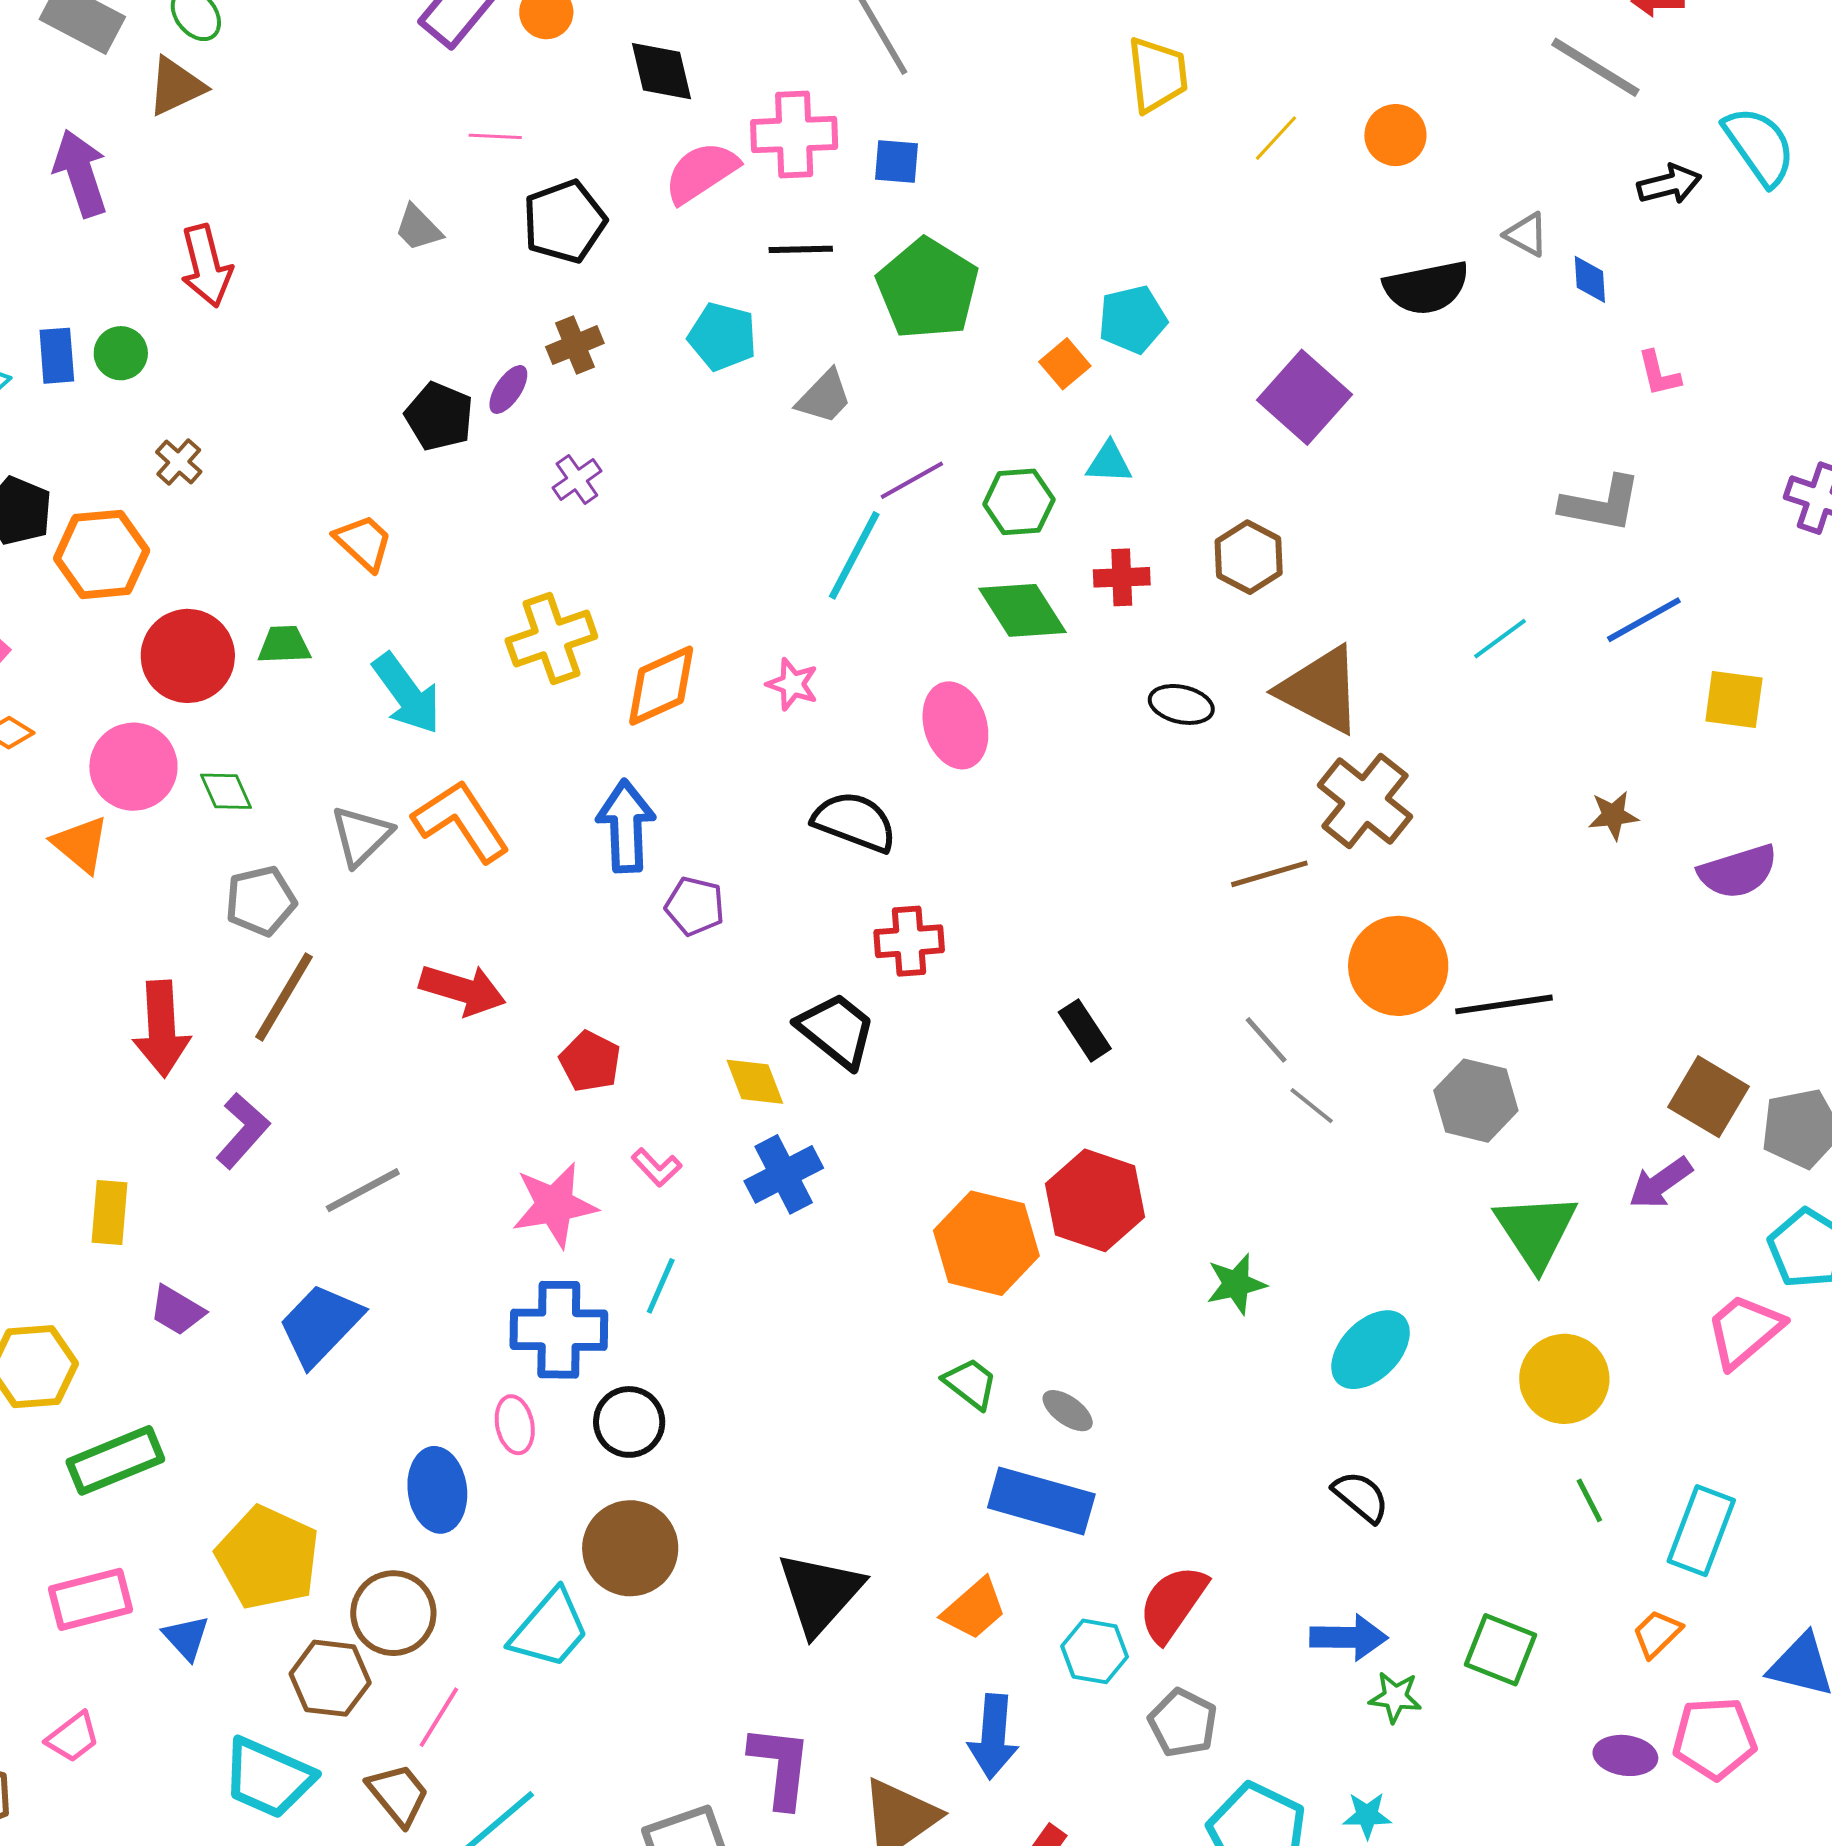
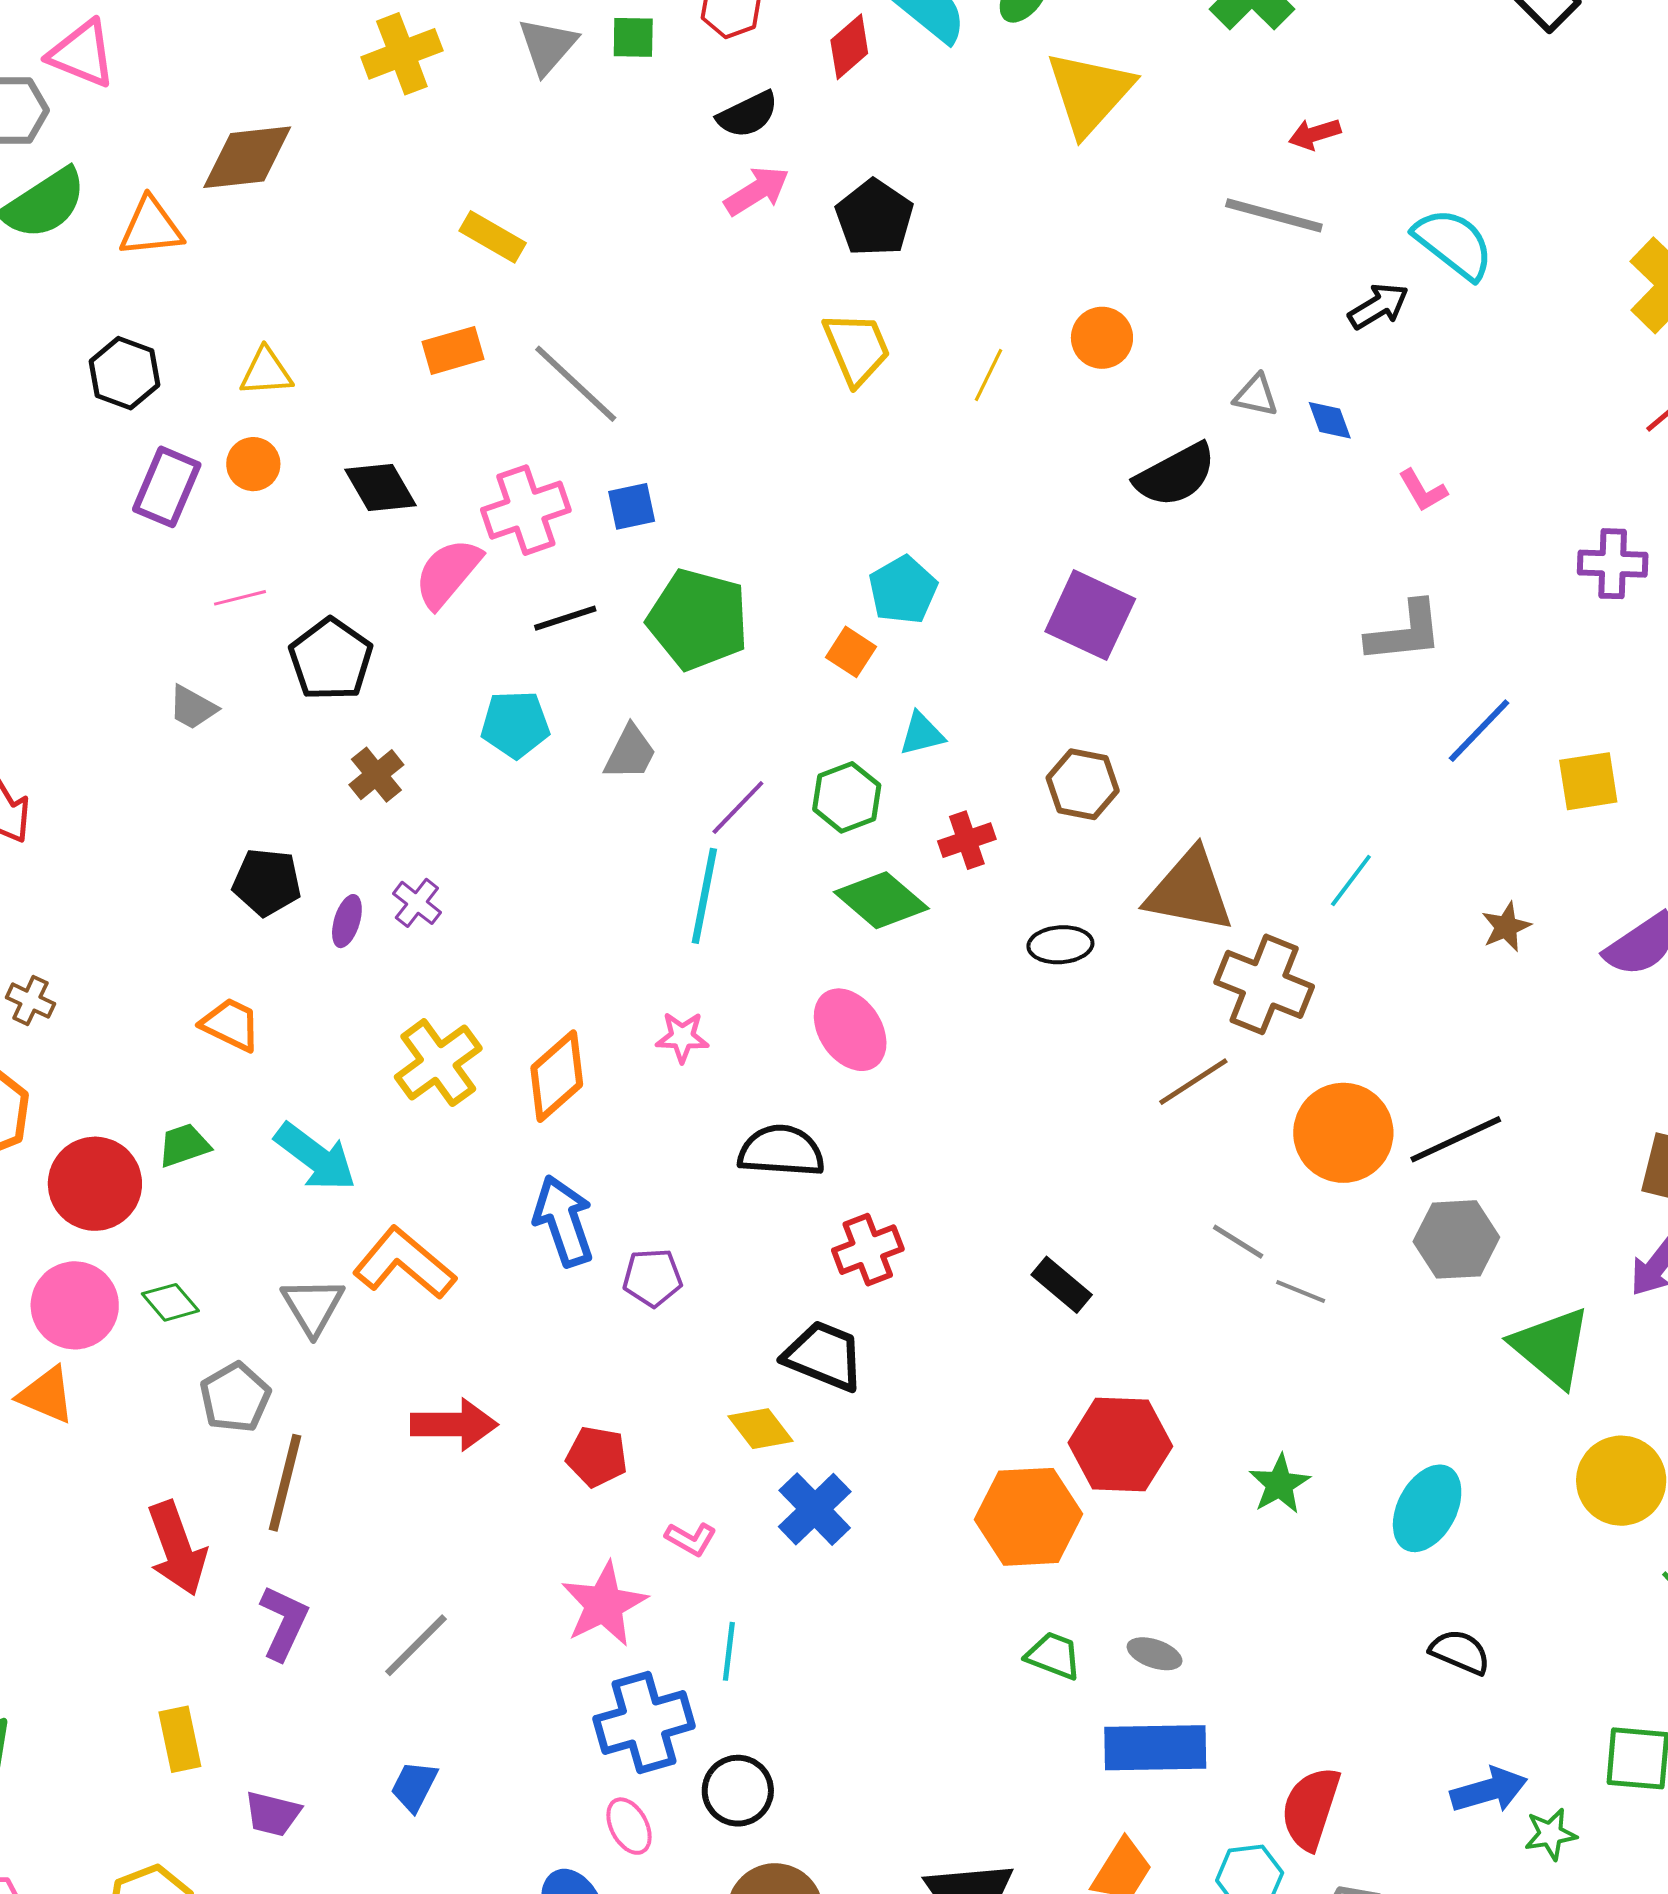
purple ellipse: (508, 389) -> (347, 921), moved
cyan line: (1500, 639) -> (1351, 881), moved
blue trapezoid: (320, 1325) -> (414, 1786), size x0.6

